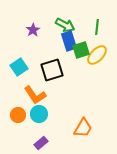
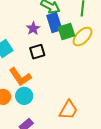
purple star: (33, 30) -> (33, 28), moved
black square: (52, 70) -> (37, 52), size x0.7

